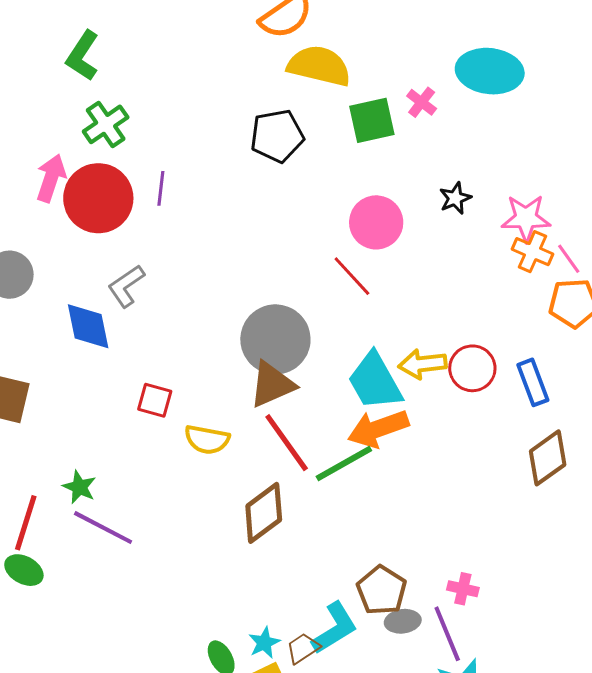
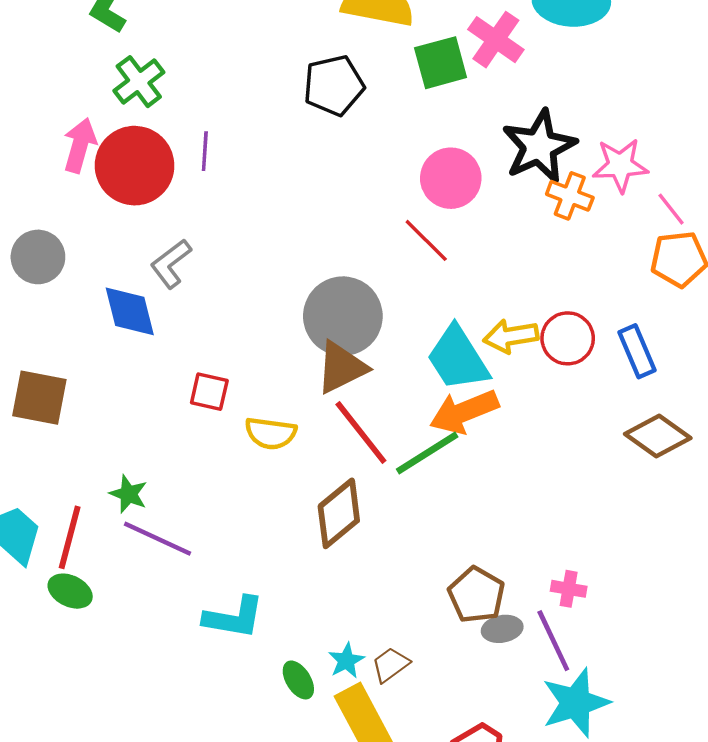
pink cross: (422, 102) -> (496, 40), size x1.6
black star: (455, 198) -> (539, 146), size x2.0
orange cross: (532, 252) -> (570, 196), moved
brown diamond: (548, 458) -> (658, 436), turned 74
cyan L-shape: (335, 628) -> (234, 617), moved, turned 44

